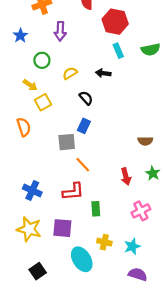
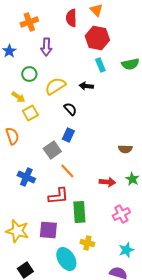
yellow semicircle: (70, 73) -> (55, 86), size x1.5
gray square: (67, 142) -> (52, 150), turned -30
red arrow: (126, 176) -> (107, 182), turned -70
blue cross: (32, 190) -> (26, 177), moved
green rectangle: (96, 209) -> (79, 212), size x1.5
cyan star: (132, 246) -> (126, 250), moved

